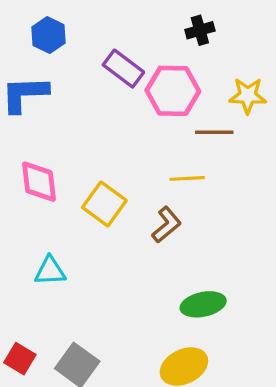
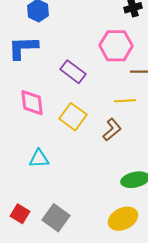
purple rectangle: (123, 69) -> (73, 72), moved

